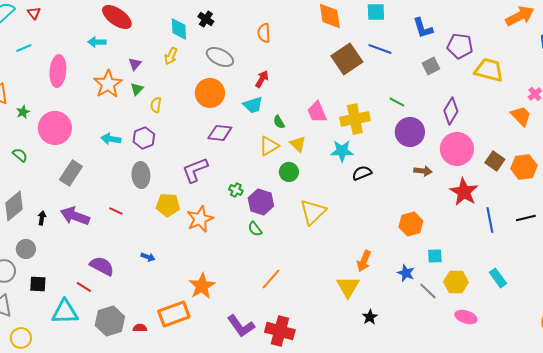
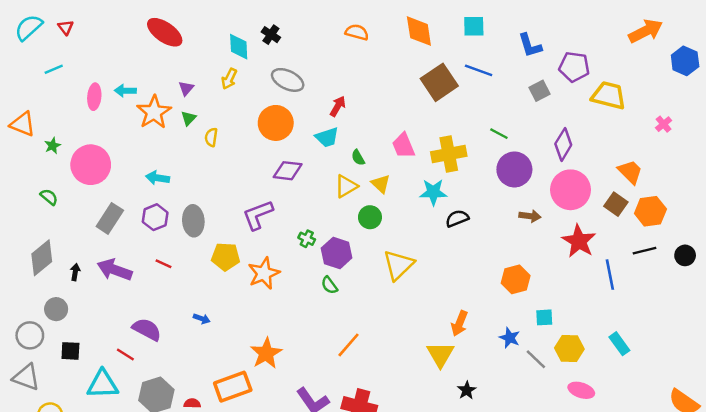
orange semicircle: (264, 33) -> (357, 32), moved, turned 108
cyan arrow: (97, 42) -> (125, 91), moved
pink ellipse: (58, 71) -> (94, 97), size x0.7
orange trapezoid: (521, 116) -> (630, 172), moved
purple hexagon: (144, 138) -> (155, 217), moved
black line: (526, 218) -> (644, 251), moved

